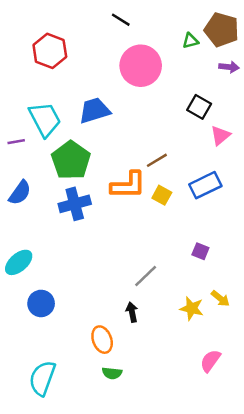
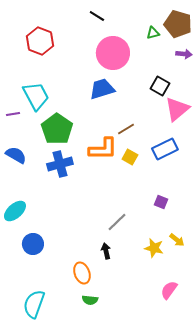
blue trapezoid: (95, 111) -> (102, 89), moved
pink triangle: (220, 135) -> (177, 109), size x1.5
blue semicircle: (20, 193) -> (16, 155), turned -95

